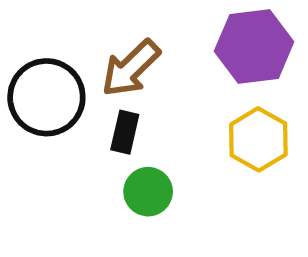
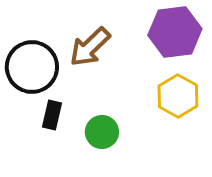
black rectangle: (125, 132) -> (52, 115), moved

